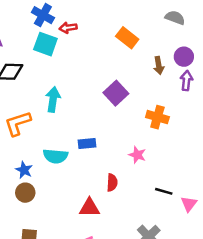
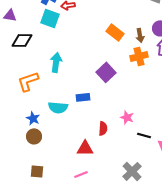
orange rectangle: (127, 38) -> (115, 32), moved
purple square: (116, 93) -> (106, 72), moved
orange cross: (157, 117) -> (139, 56), moved, turned -30
pink star: (137, 155) -> (127, 117), moved

